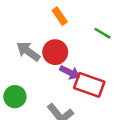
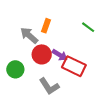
orange rectangle: (60, 16) -> (46, 26), moved, turned 48
red circle: (55, 52) -> (42, 54), moved

